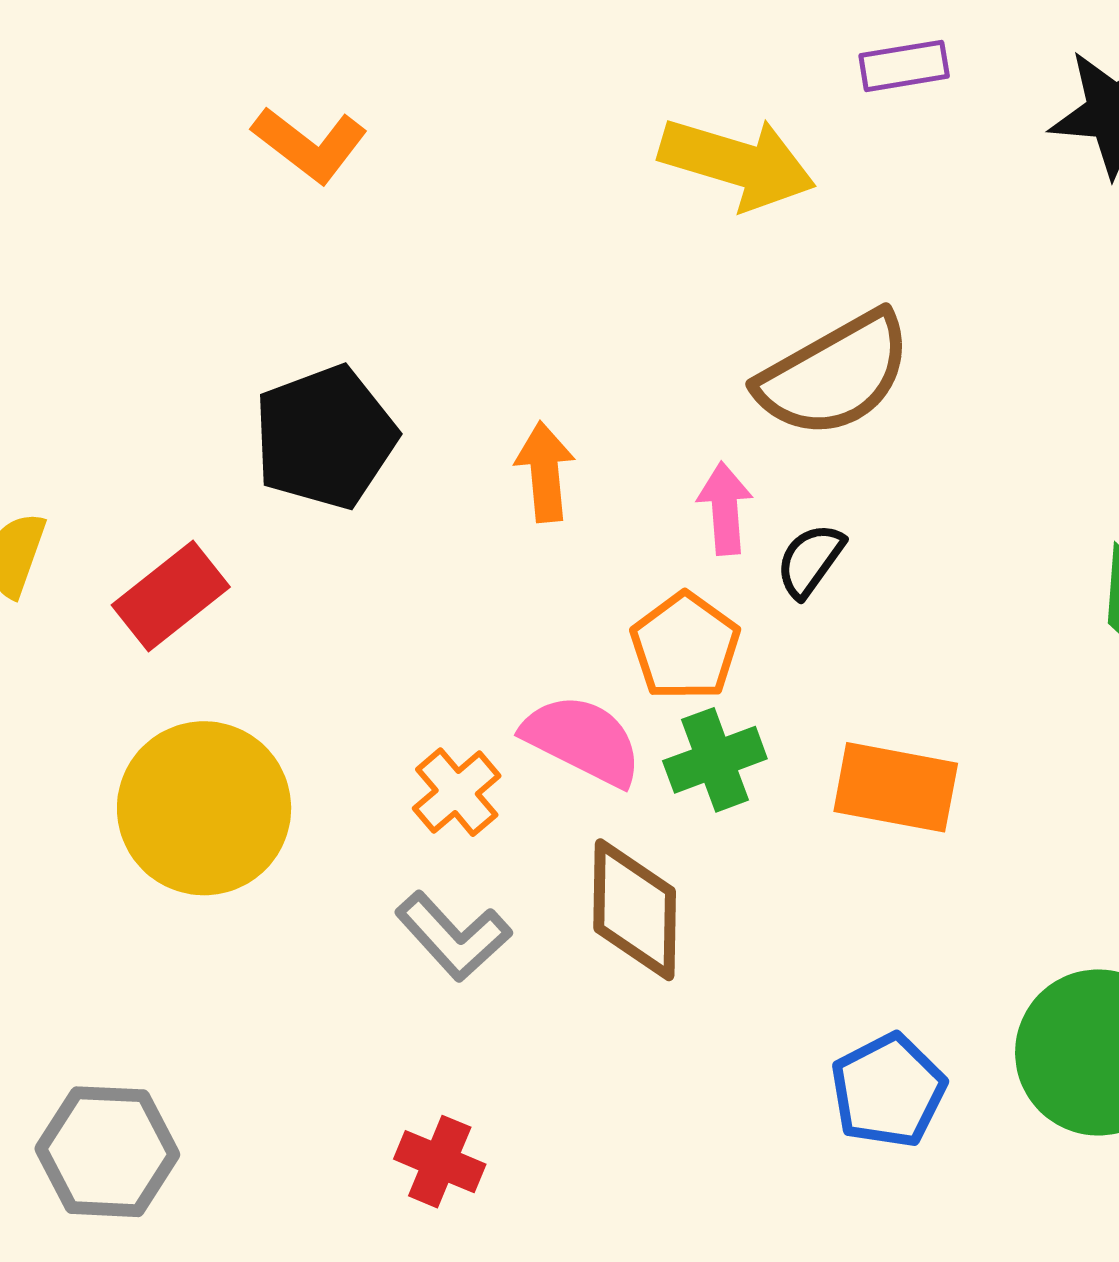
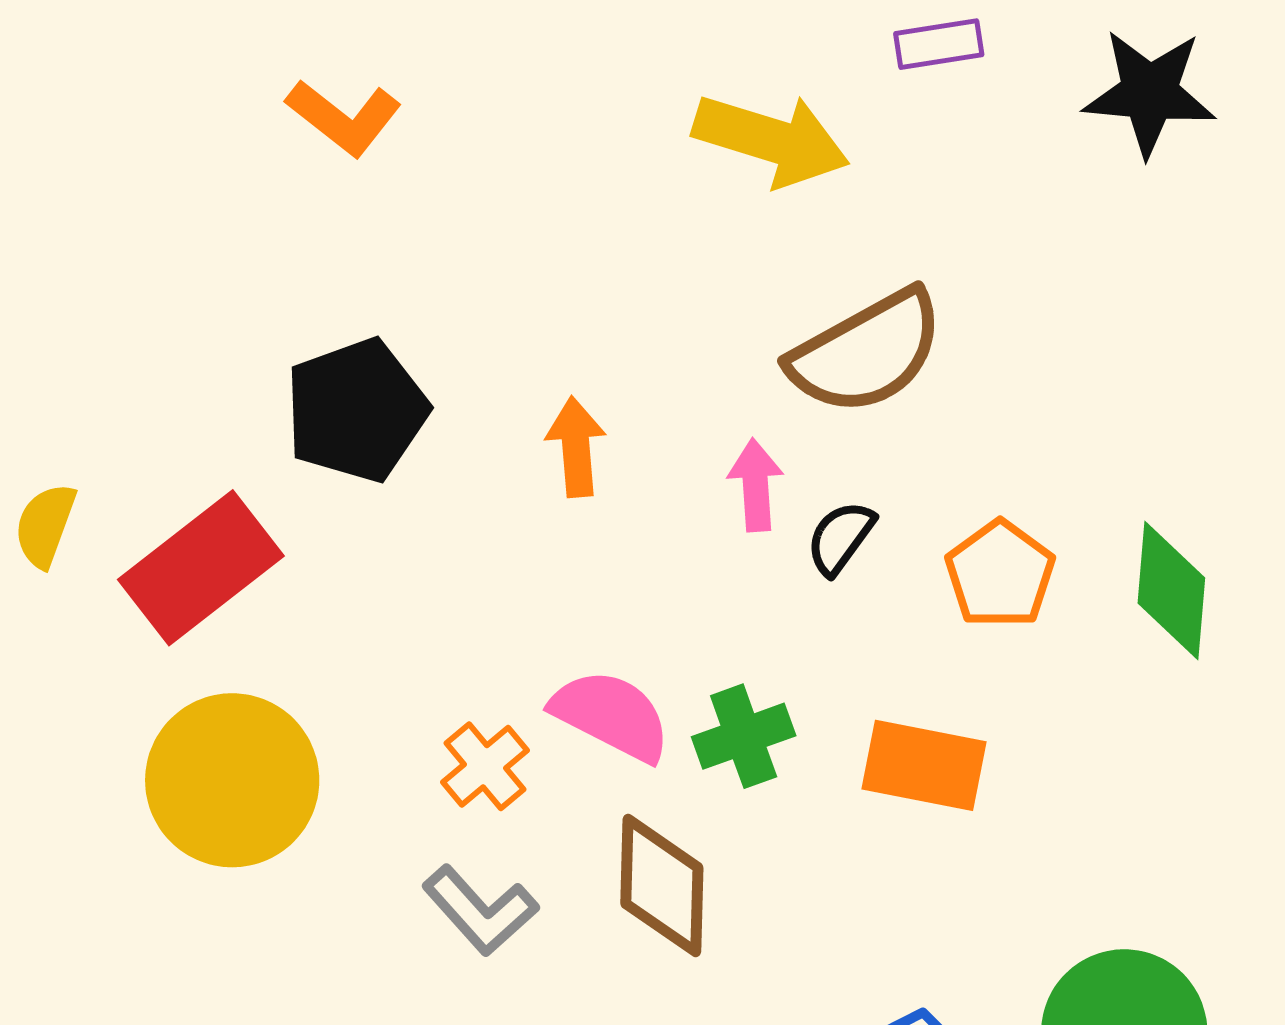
red rectangle: (171, 596) -> (201, 568), size x1.4
orange pentagon: (685, 646) -> (1000, 574), moved

